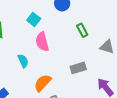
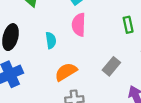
gray rectangle: (78, 68) -> (111, 66), turned -49

